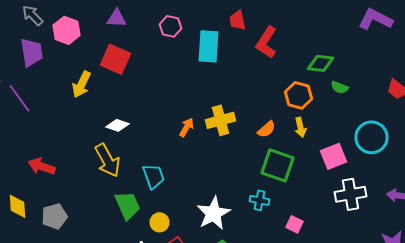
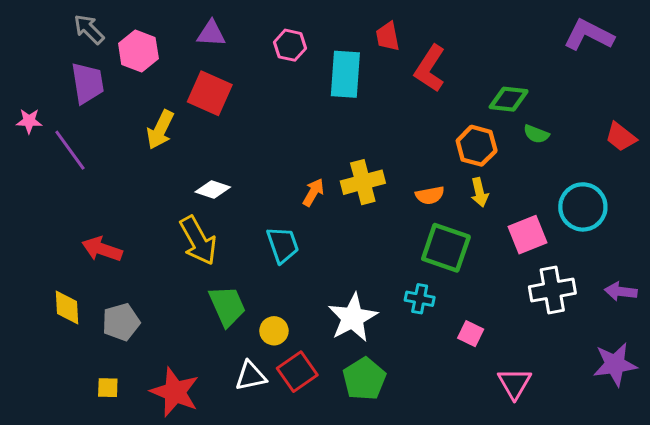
orange semicircle: (266, 129) -> (430, 195), turned 30
cyan trapezoid: (154, 176) -> (283, 245), moved

